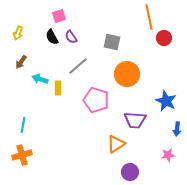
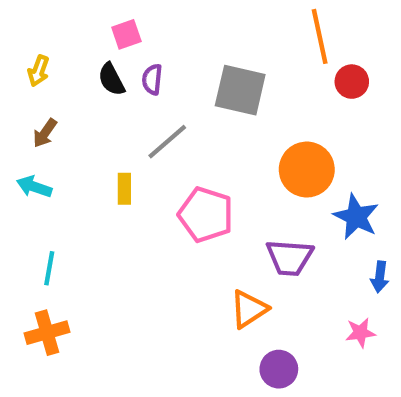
purple semicircle: (71, 37) -> (152, 79), turned 40
gray square: (112, 42) -> (240, 90), size x1.4
orange circle: (127, 74) -> (307, 170), moved
cyan arrow: (40, 79) -> (34, 187), moved

